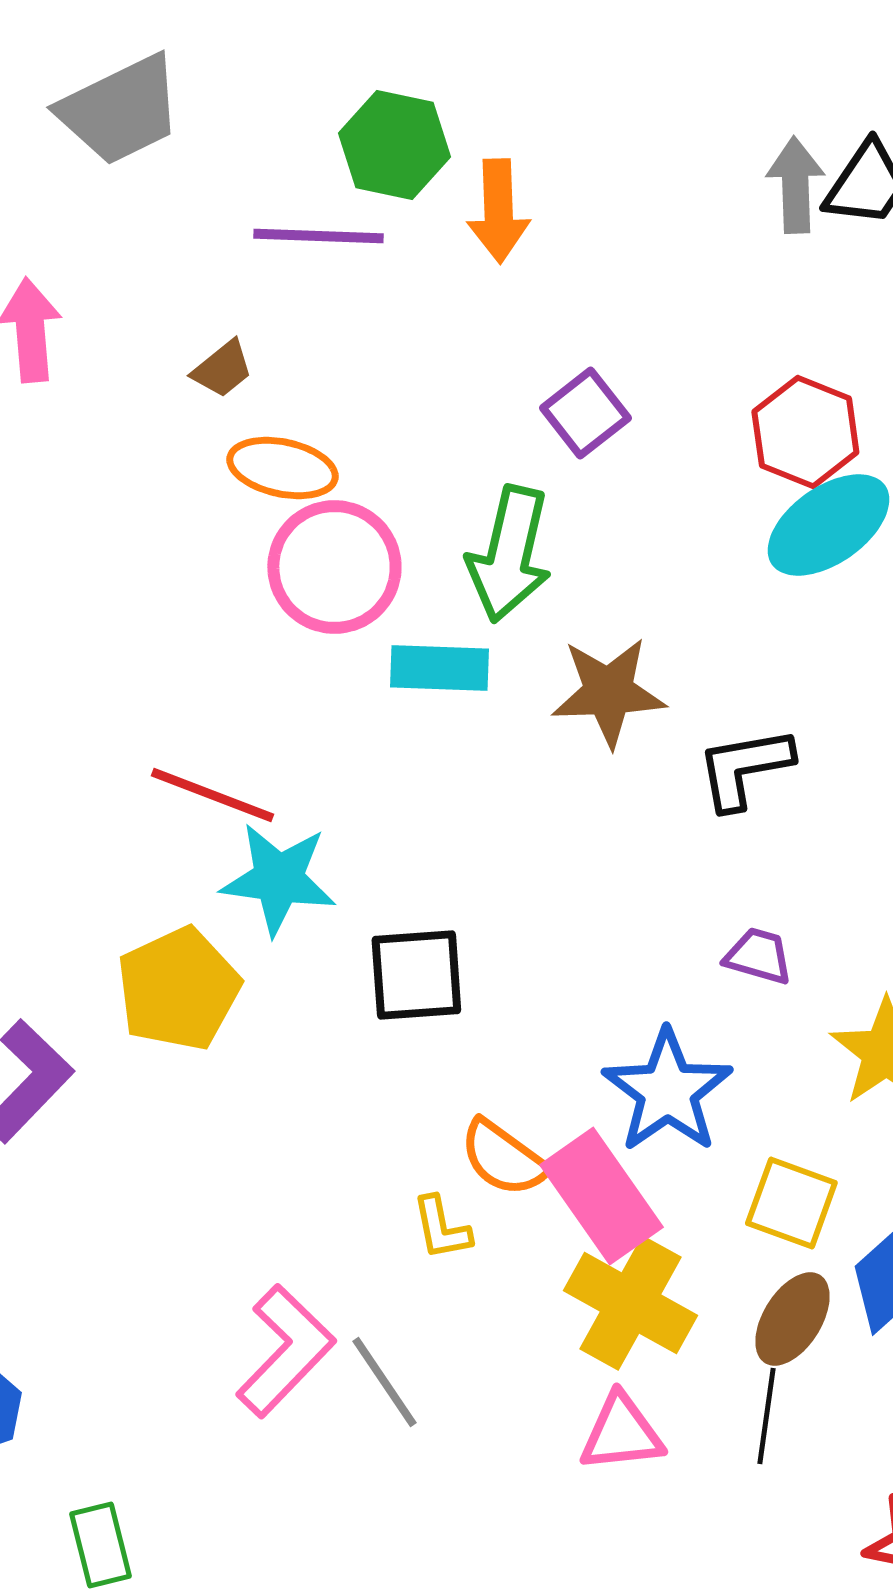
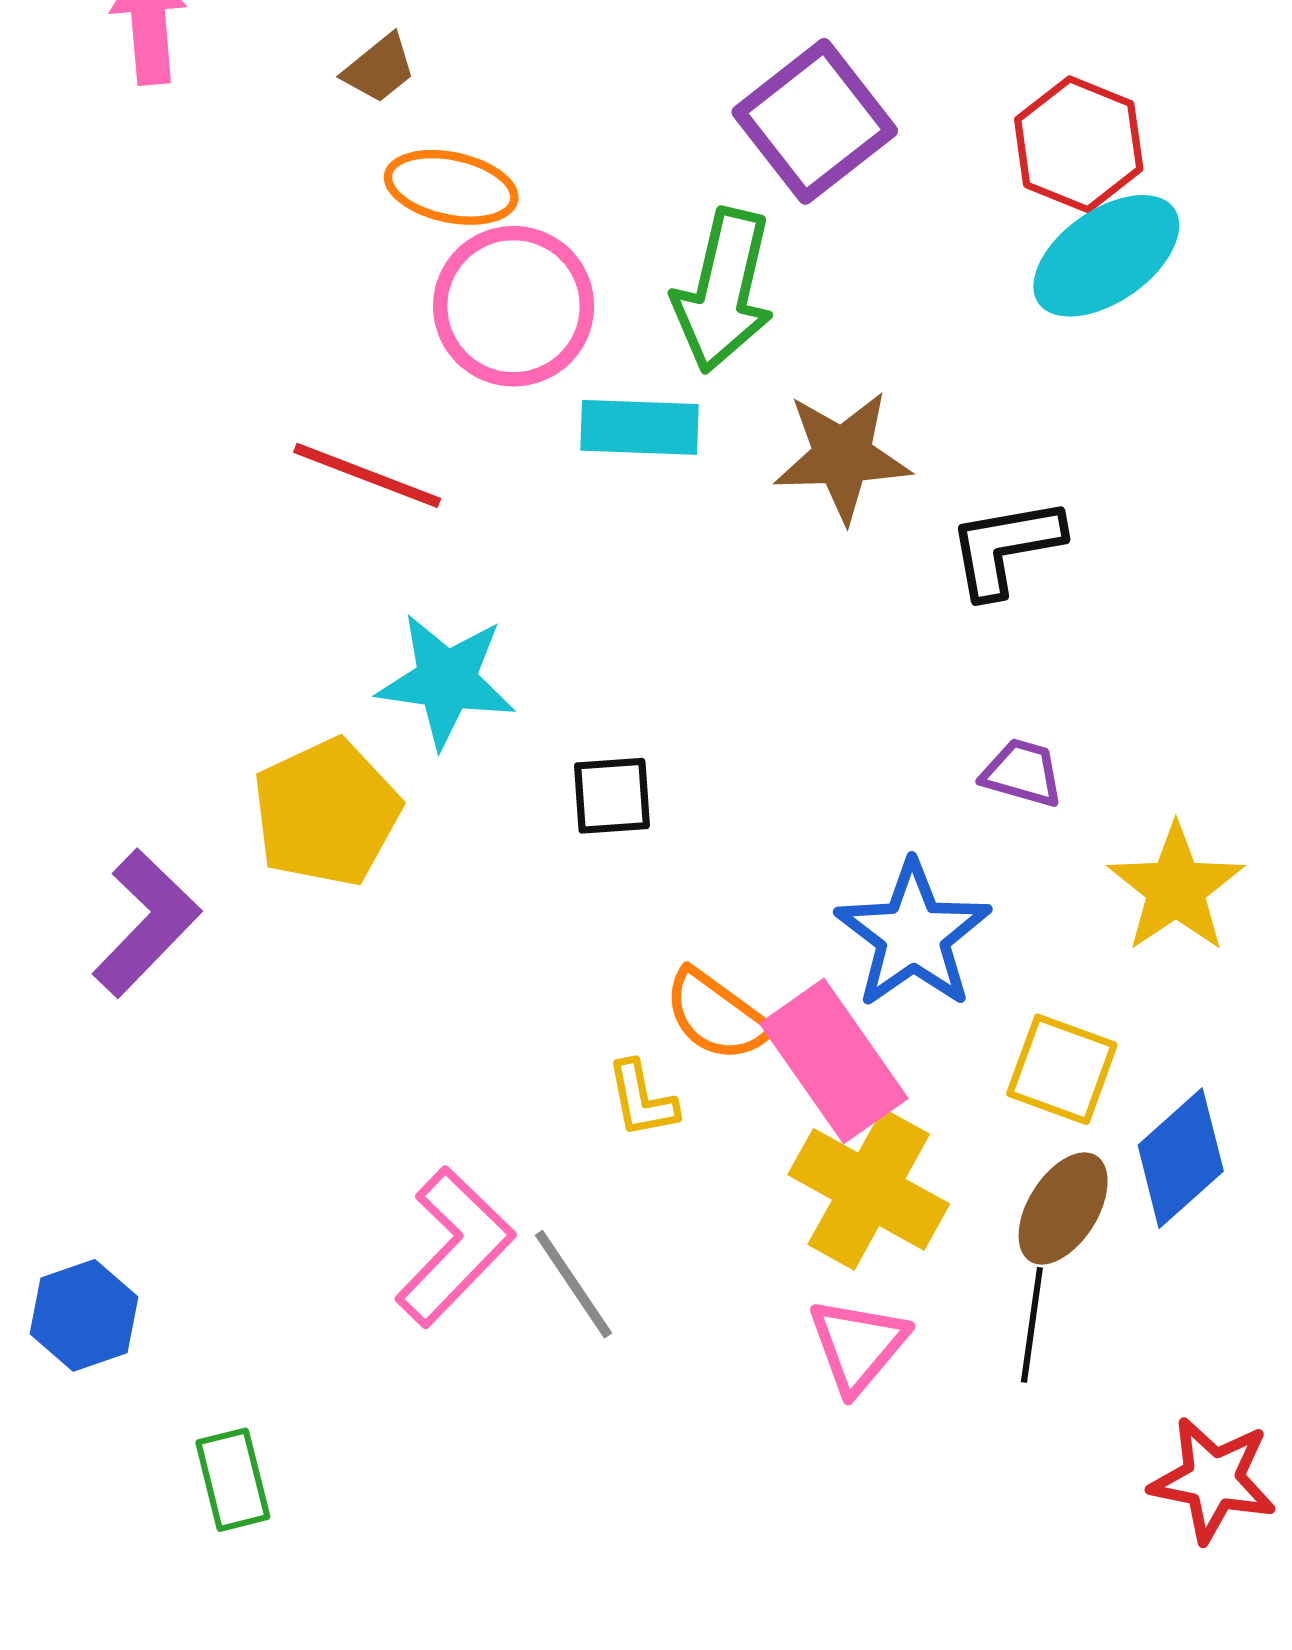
purple square: (585, 413) -> (815, 121), size x1.5
red line: (212, 795) -> (367, 475), moved
black square: (416, 975) -> (612, 796), size x0.7
pink triangle: (621, 1433) -> (858, 1345), turned -44

